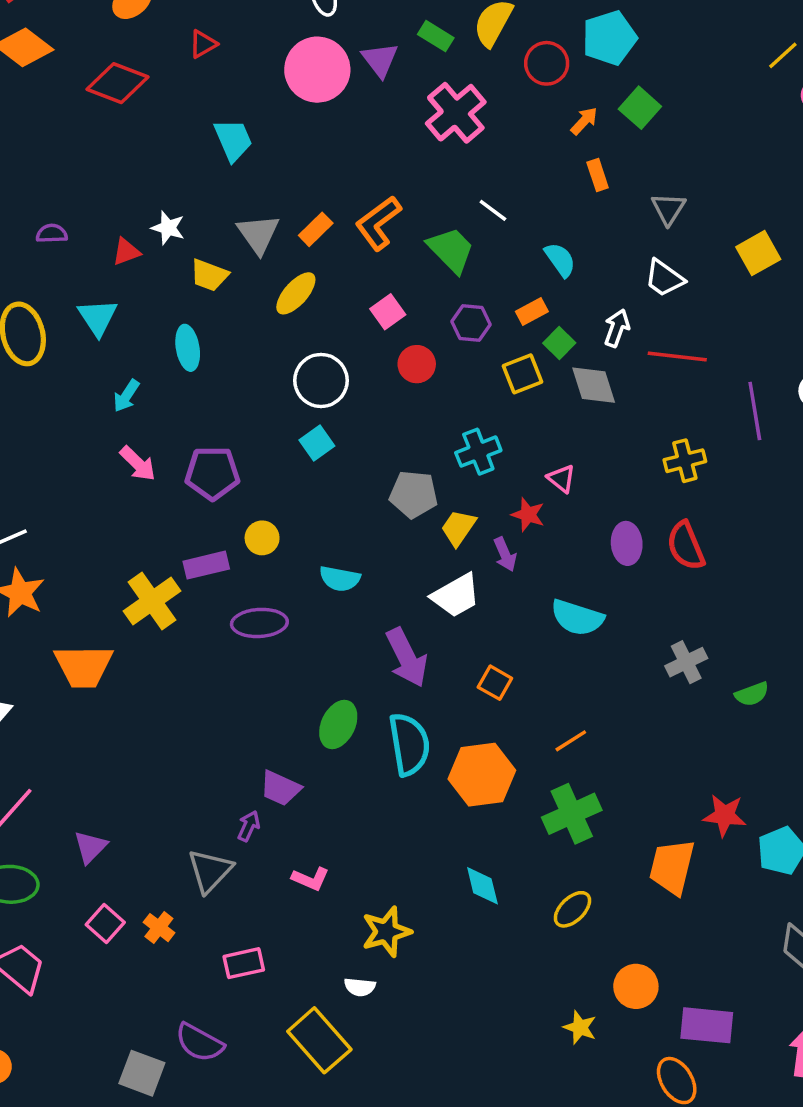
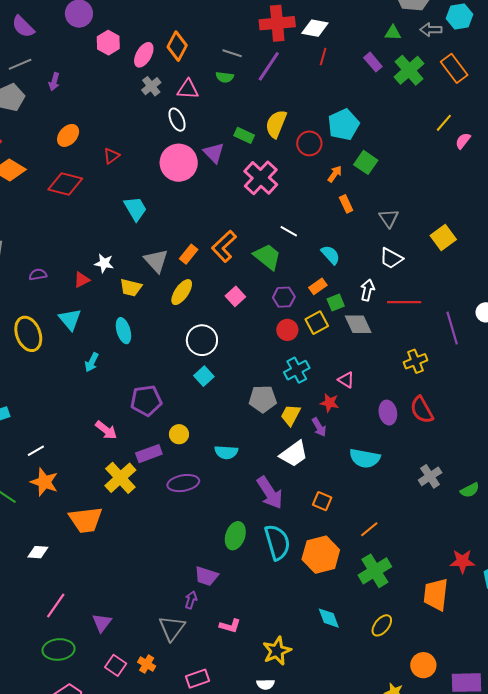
green square: (559, 343) -> (336, 303), turned 30
red circle: (417, 364) -> (287, 330), moved
pink arrow: (138, 464) -> (106, 430), moved

